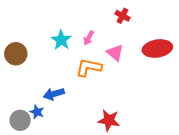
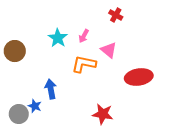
red ellipse: (157, 48) -> (139, 77), moved
blue arrow: (54, 94) -> (51, 89), turned 96

